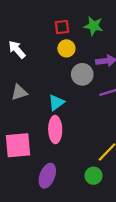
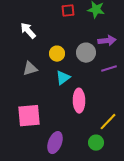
yellow circle: (66, 48) -> (57, 54), moved
pink ellipse: (55, 130) -> (79, 101), moved

